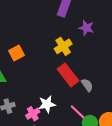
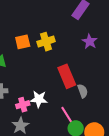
purple star: (86, 28) -> (90, 41), moved
yellow cross: (63, 46) -> (46, 42), moved

